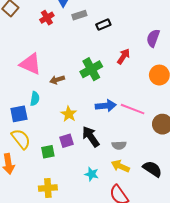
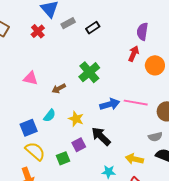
red arrow: (124, 56) -> (134, 54), moved
pink triangle: (30, 64) -> (31, 78), size x0.7
cyan semicircle: (35, 99) -> (50, 116), moved, turned 40
gray semicircle: (119, 145) -> (155, 137), moved

